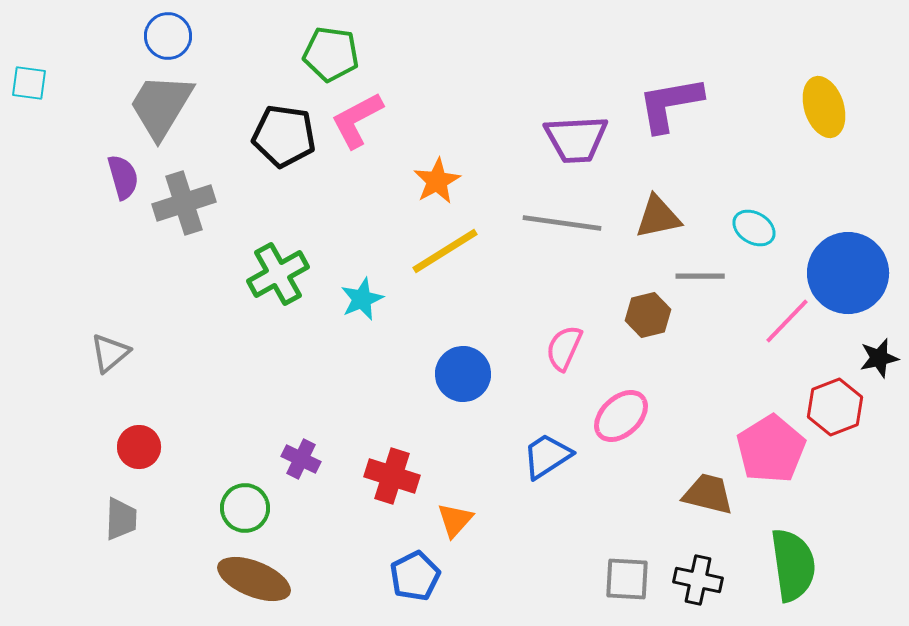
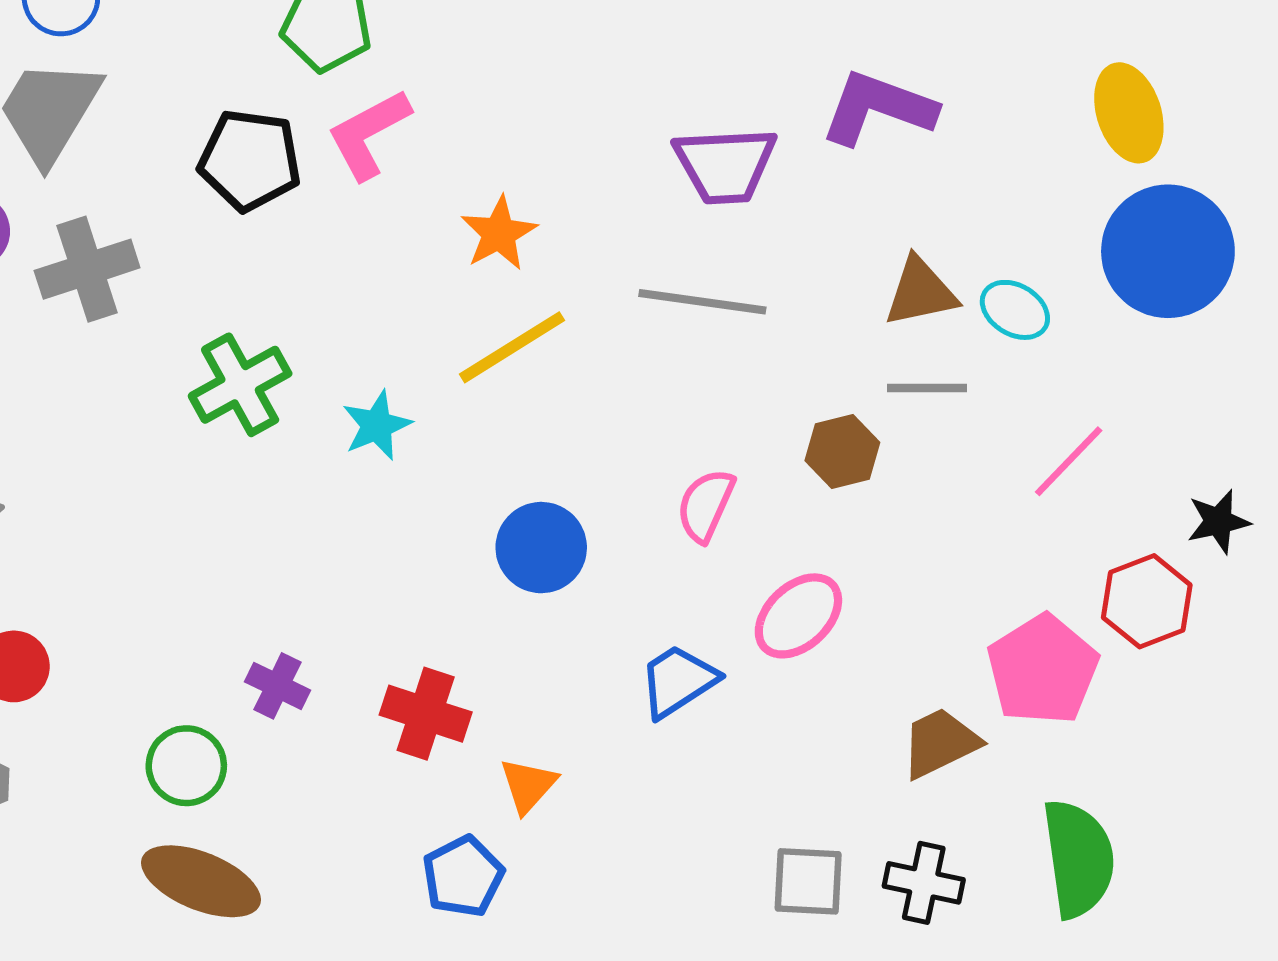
purple L-shape: (670, 104) -> (878, 108), turned 30
brown triangle: (658, 217) -> (921, 292), moved
blue circle: (848, 273) -> (1168, 251), moved
brown trapezoid: (708, 494) -> (940, 743), turned -40

